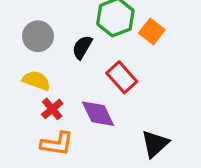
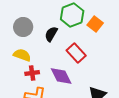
red cross: (52, 109) -> (32, 73), turned 32

